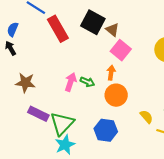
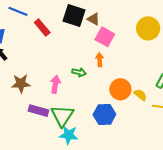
red rectangle: (58, 29) -> (42, 27), size x0.7
pink arrow: (71, 82) -> (55, 84), moved
orange circle: (116, 95) -> (120, 89), moved
cyan star: (65, 145) -> (69, 135), turned -30

